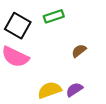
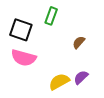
green rectangle: (54, 16) -> (51, 16), turned -42

